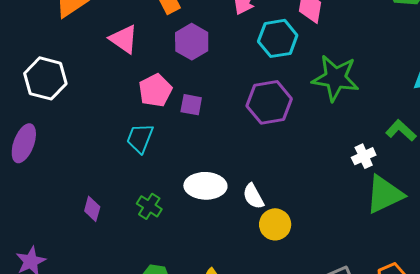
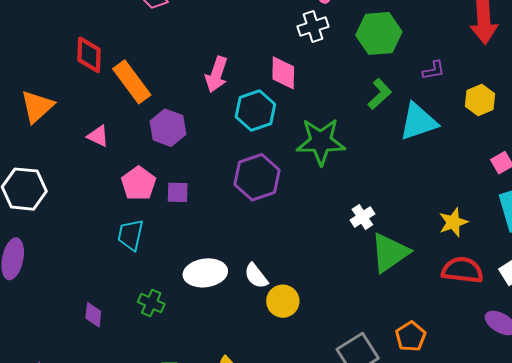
pink triangle: (124, 39) -> (98, 136), size x0.7
green L-shape: (401, 131) -> (380, 94), moved, turned 104

